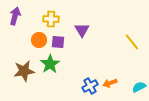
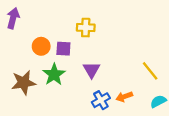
yellow cross: (51, 19) -> (86, 28), moved
purple triangle: (82, 30) -> (92, 70), moved
yellow line: (132, 42) -> (150, 71), moved

